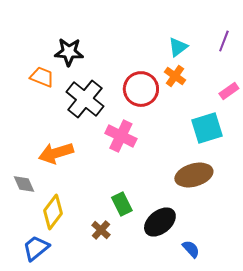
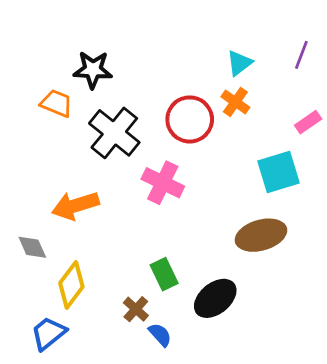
blue semicircle: (191, 249) -> (160, 335), moved

